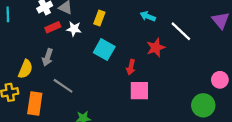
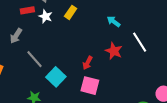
red star: (156, 48) -> (114, 51), turned 30
cyan square: (104, 50) -> (56, 77), moved
gray line: (63, 86) -> (34, 59), moved

